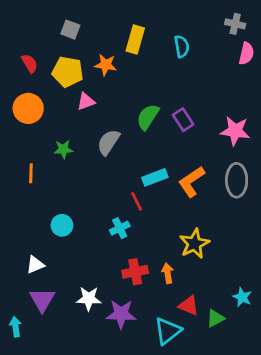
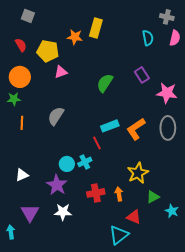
gray square: (70, 30) -> (28, 16), moved
cyan semicircle: (182, 46) -> (148, 38), moved
orange star: (106, 65) -> (75, 37), moved
purple rectangle: (183, 120) -> (142, 75), moved
gray semicircle: (108, 142) -> (56, 116), moved
green star: (63, 149) -> (14, 99), moved
cyan circle: (62, 225) -> (67, 164), moved
white triangle: (35, 265) -> (22, 175), moved
purple star: (121, 314) -> (57, 185), moved, turned 30
green triangle: (215, 318) -> (153, 197), moved

